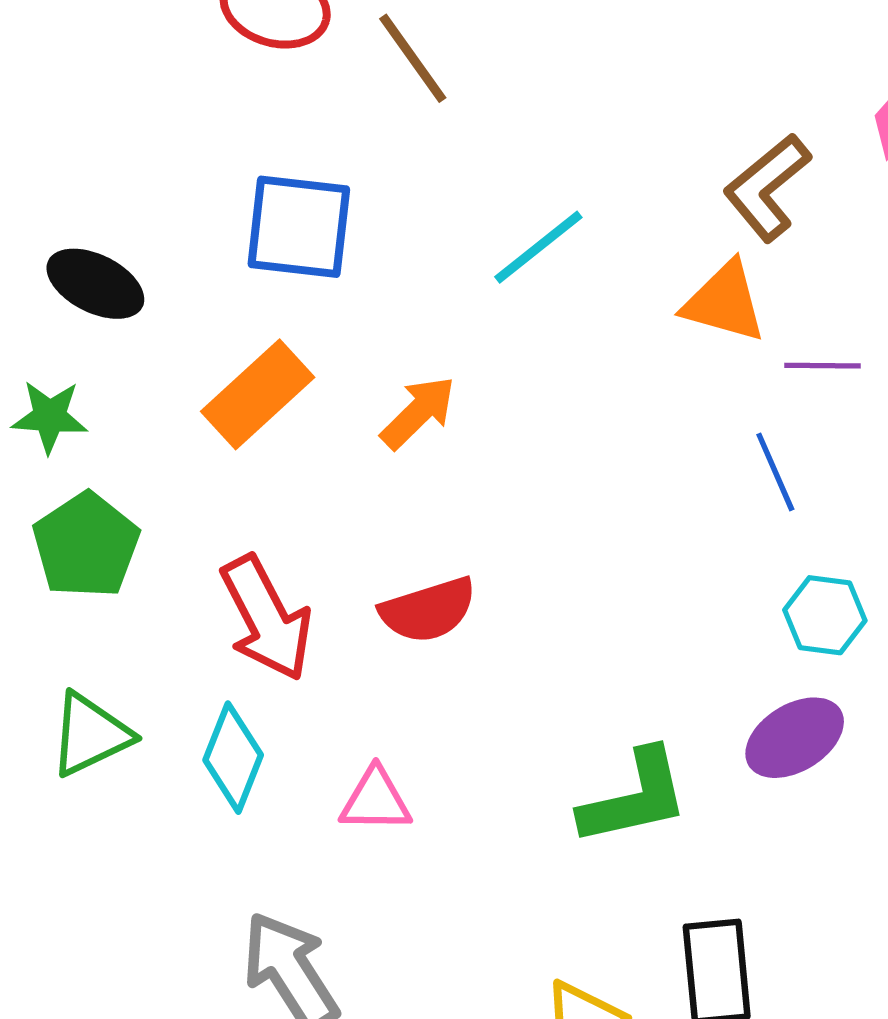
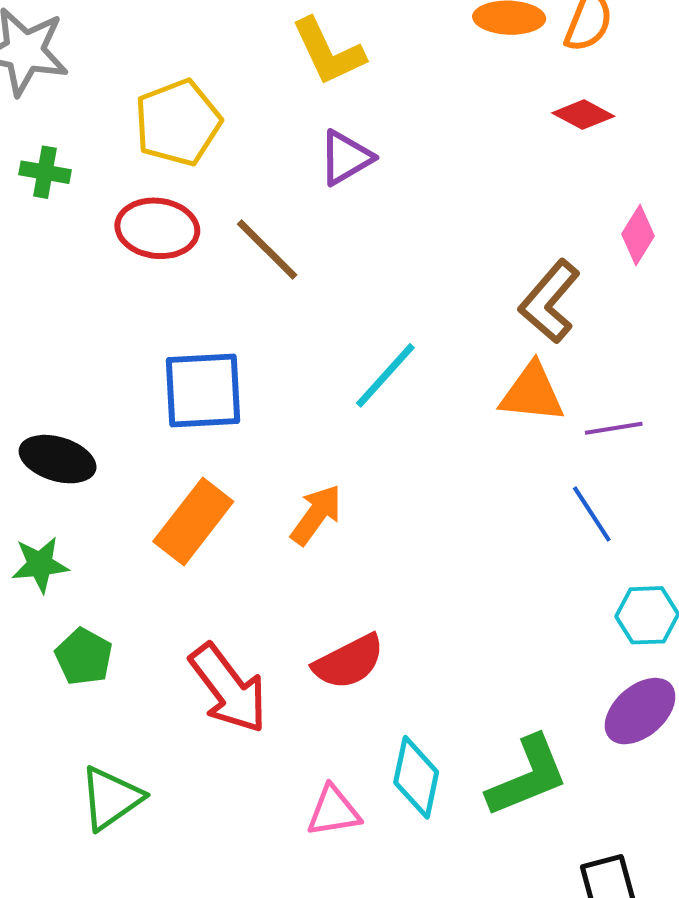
green pentagon: (86, 545) -> (84, 657), size x0.7
cyan diamond: (233, 758) -> (416, 777), moved

